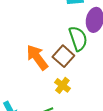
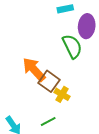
brown square: (63, 56) -> (49, 81), moved

